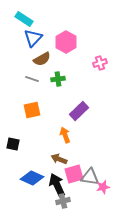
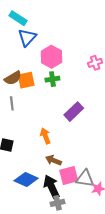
pink hexagon: (66, 42) -> (51, 57), moved
brown semicircle: (42, 59) -> (13, 78), moved
gray line: (32, 79) -> (12, 103), moved, turned 64
orange square: (32, 110) -> (26, 80), moved
orange arrow: (65, 135) -> (45, 136), moved

